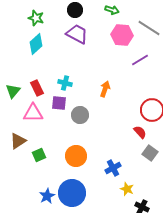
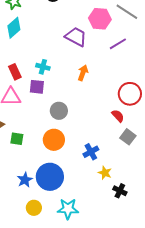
purple trapezoid: (77, 34) -> (76, 37), moved
gray circle: (80, 115) -> (59, 111), moved
green square: (39, 155) -> (17, 139), turned 32

